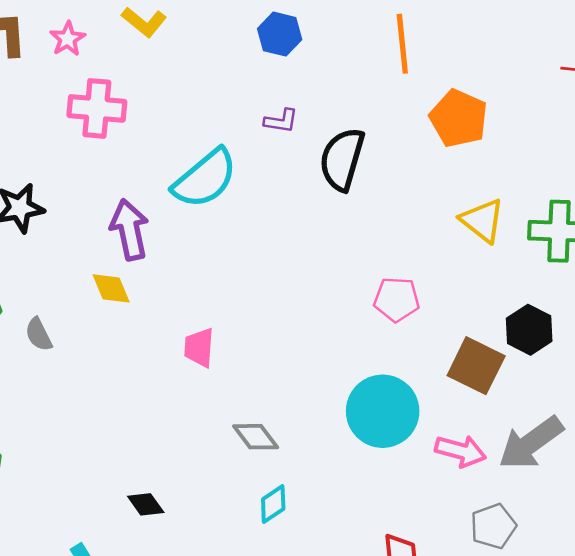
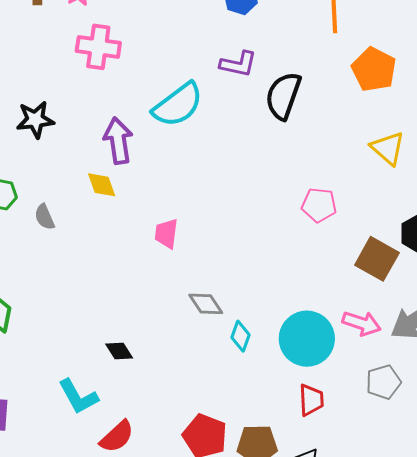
purple L-shape: (281, 121) -> (238, 64), size x1.4
cyan circle: (383, 411) -> (307, 339), moved
cyan diamond: (273, 504) -> (241, 336), moved, turned -40

